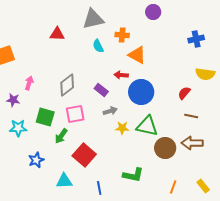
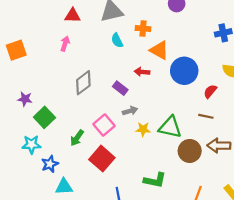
red triangle: (57, 34) -> (73, 16), moved
pink arrow: (29, 83) -> (65, 44), moved
blue circle: (141, 92) -> (184, 71), moved
pink square: (75, 114) -> (104, 125), moved, turned -30
brown line: (191, 116) -> (206, 116), moved
green square: (45, 117) -> (44, 117), moved, turned 30
cyan star: (18, 128) -> (31, 144), moved
cyan triangle: (64, 181) -> (64, 187), moved

